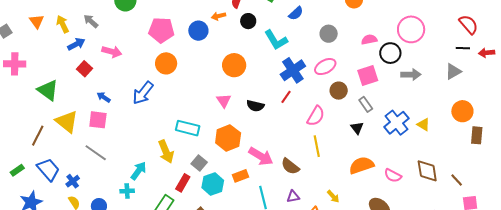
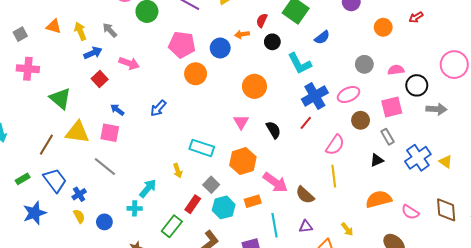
orange triangle: (37, 21) -> (54, 26), turned -42
pink circle: (411, 29) -> (454, 65), moved
gray circle: (329, 34) -> (364, 64), moved
orange circle: (166, 63) -> (196, 74), moved
blue arrow: (143, 93) -> (158, 108), size x0.7
black semicircle: (255, 106) -> (273, 130), turned -138
yellow triangle: (67, 122) -> (77, 132), turned -35
black triangle: (357, 128) -> (377, 160), turned 40
yellow arrow: (166, 152) -> (178, 171), size x0.6

